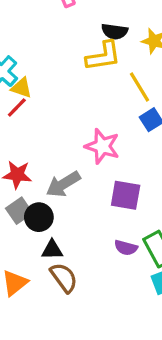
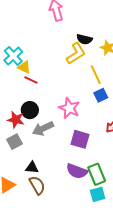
yellow L-shape: (103, 56) -> (76, 53), turned -30
red line: (17, 108) -> (31, 80), moved, turned 64
black circle: (39, 217) -> (30, 110), moved
purple semicircle: (126, 248) -> (77, 171), size x1.5

